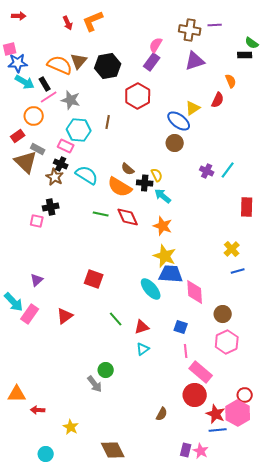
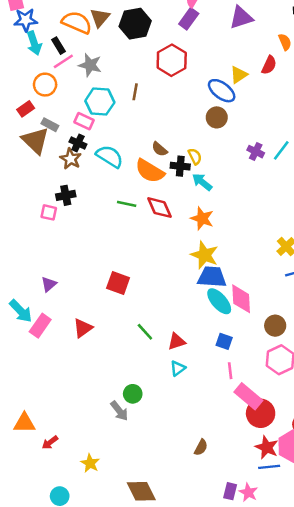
cyan arrow: (25, 82) -> (34, 43), turned 42
cyan ellipse: (151, 289) -> (219, 301), moved
red circle: (195, 395) -> (261, 413), moved
red arrow: (38, 410) -> (50, 443), turned -40

